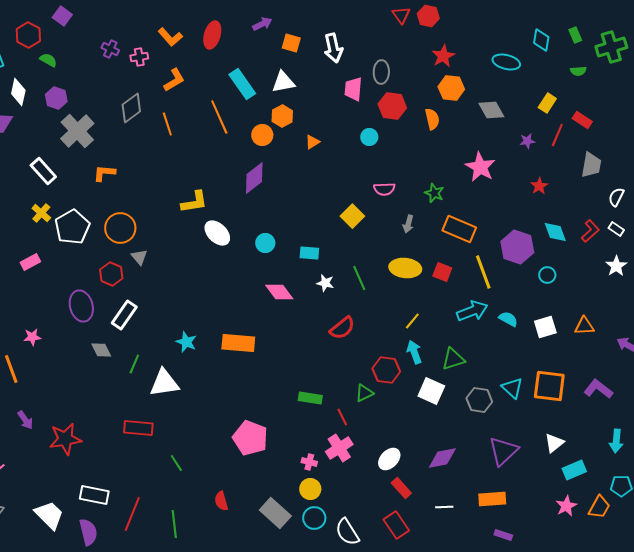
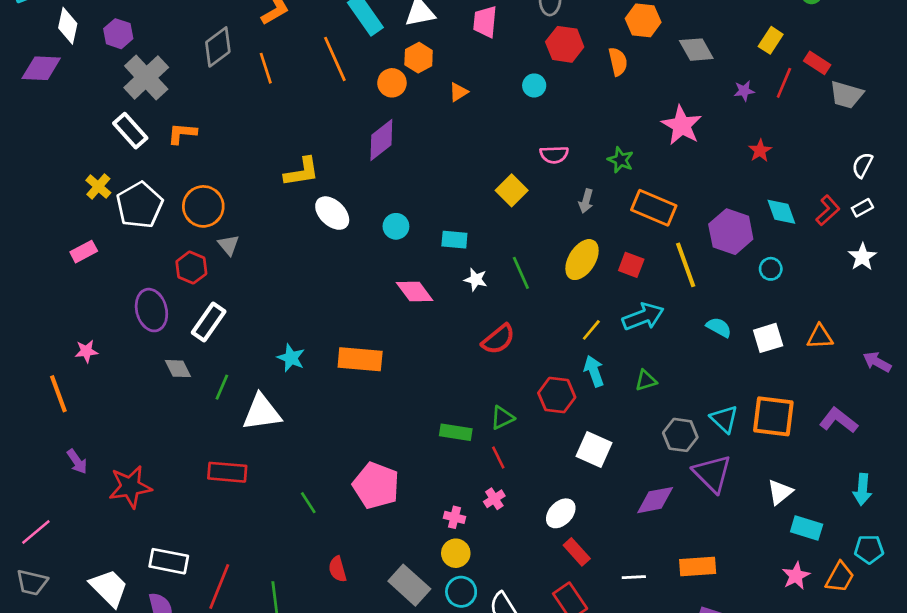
pink trapezoid: (353, 89) -> (485, 22), moved
gray trapezoid: (591, 165) -> (846, 95), moved, turned 96
white rectangle: (43, 171) -> (130, 131), moved
white rectangle: (616, 229) -> (862, 208), turned -63
yellow ellipse: (405, 268) -> (582, 260), turned -64
cyan arrow: (472, 311) -> (643, 317), moved
green triangle: (453, 359) -> (646, 380), size x0.7
white square: (431, 391) -> (594, 450), moved
green triangle: (364, 393) -> (502, 418), moved
pink cross: (339, 448) -> (494, 499), size x0.6
purple triangle: (503, 451) -> (712, 473), moved, turned -32
purple diamond: (442, 458) -> (655, 500), moved
green line: (176, 463) -> (308, 503), moved
cyan rectangle: (574, 470) -> (807, 528), turned 40

